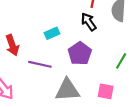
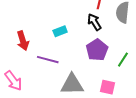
purple pentagon: (80, 53) -> (97, 50), moved

